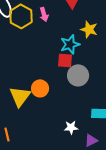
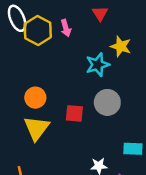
red square: (65, 60) -> (74, 113), moved
orange circle: (40, 88) -> (35, 98), moved

